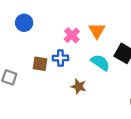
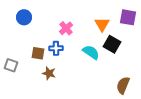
orange triangle: (97, 31) -> (102, 24), moved
brown star: (79, 86) -> (49, 73), moved

